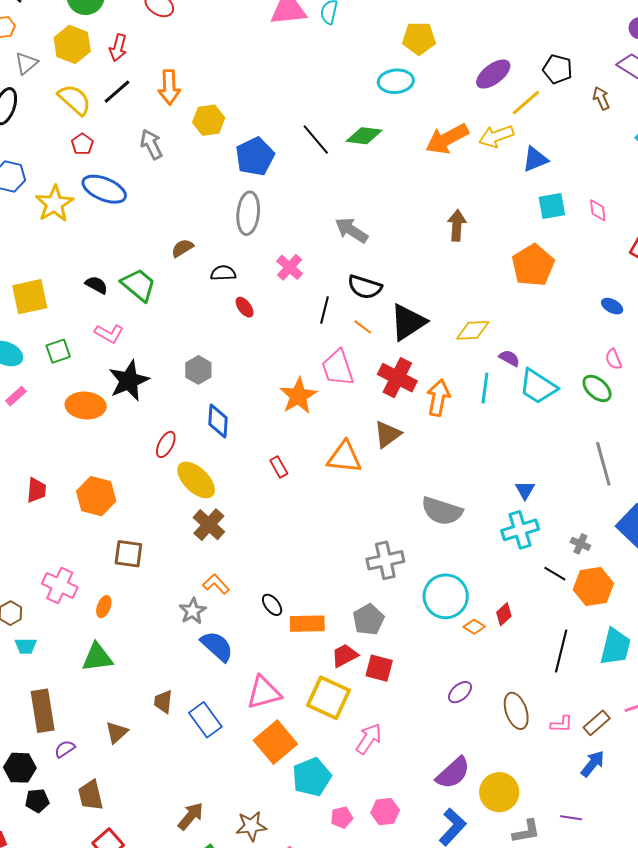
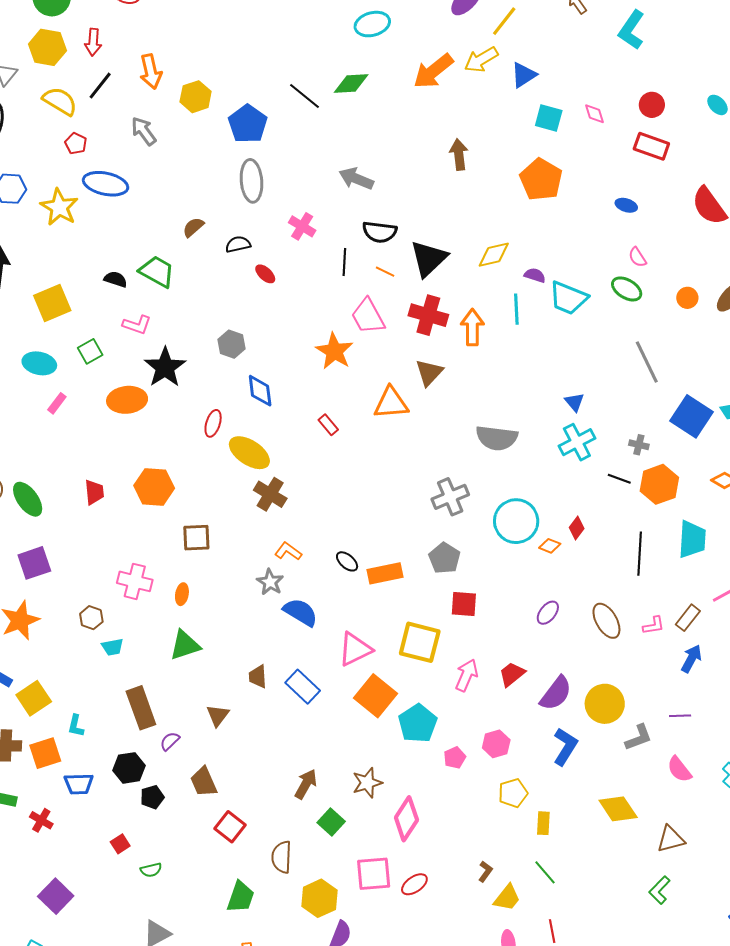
cyan square: (552, 206) -> (549, 118), turned 36
red trapezoid: (345, 655) -> (512, 674), moved

